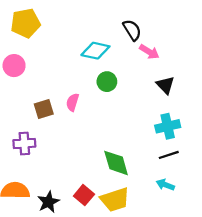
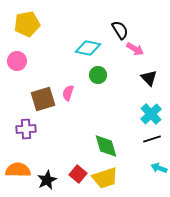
brown square: (44, 109) -> (43, 99), size x1.4
cyan cross: (168, 126) -> (151, 114), turned -30
cyan arrow: (165, 185) -> (159, 168), moved

